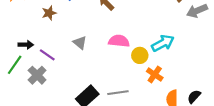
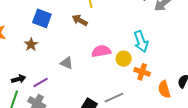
cyan arrow: (163, 43) -> (141, 42), turned 115
purple line: (47, 55) -> (40, 83), turned -49

